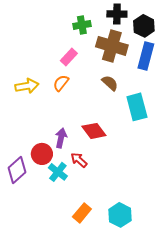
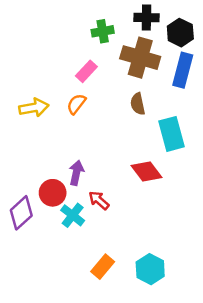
brown semicircle: (110, 83) -> (138, 104), turned -144
red diamond: (94, 131) -> (146, 171), moved

